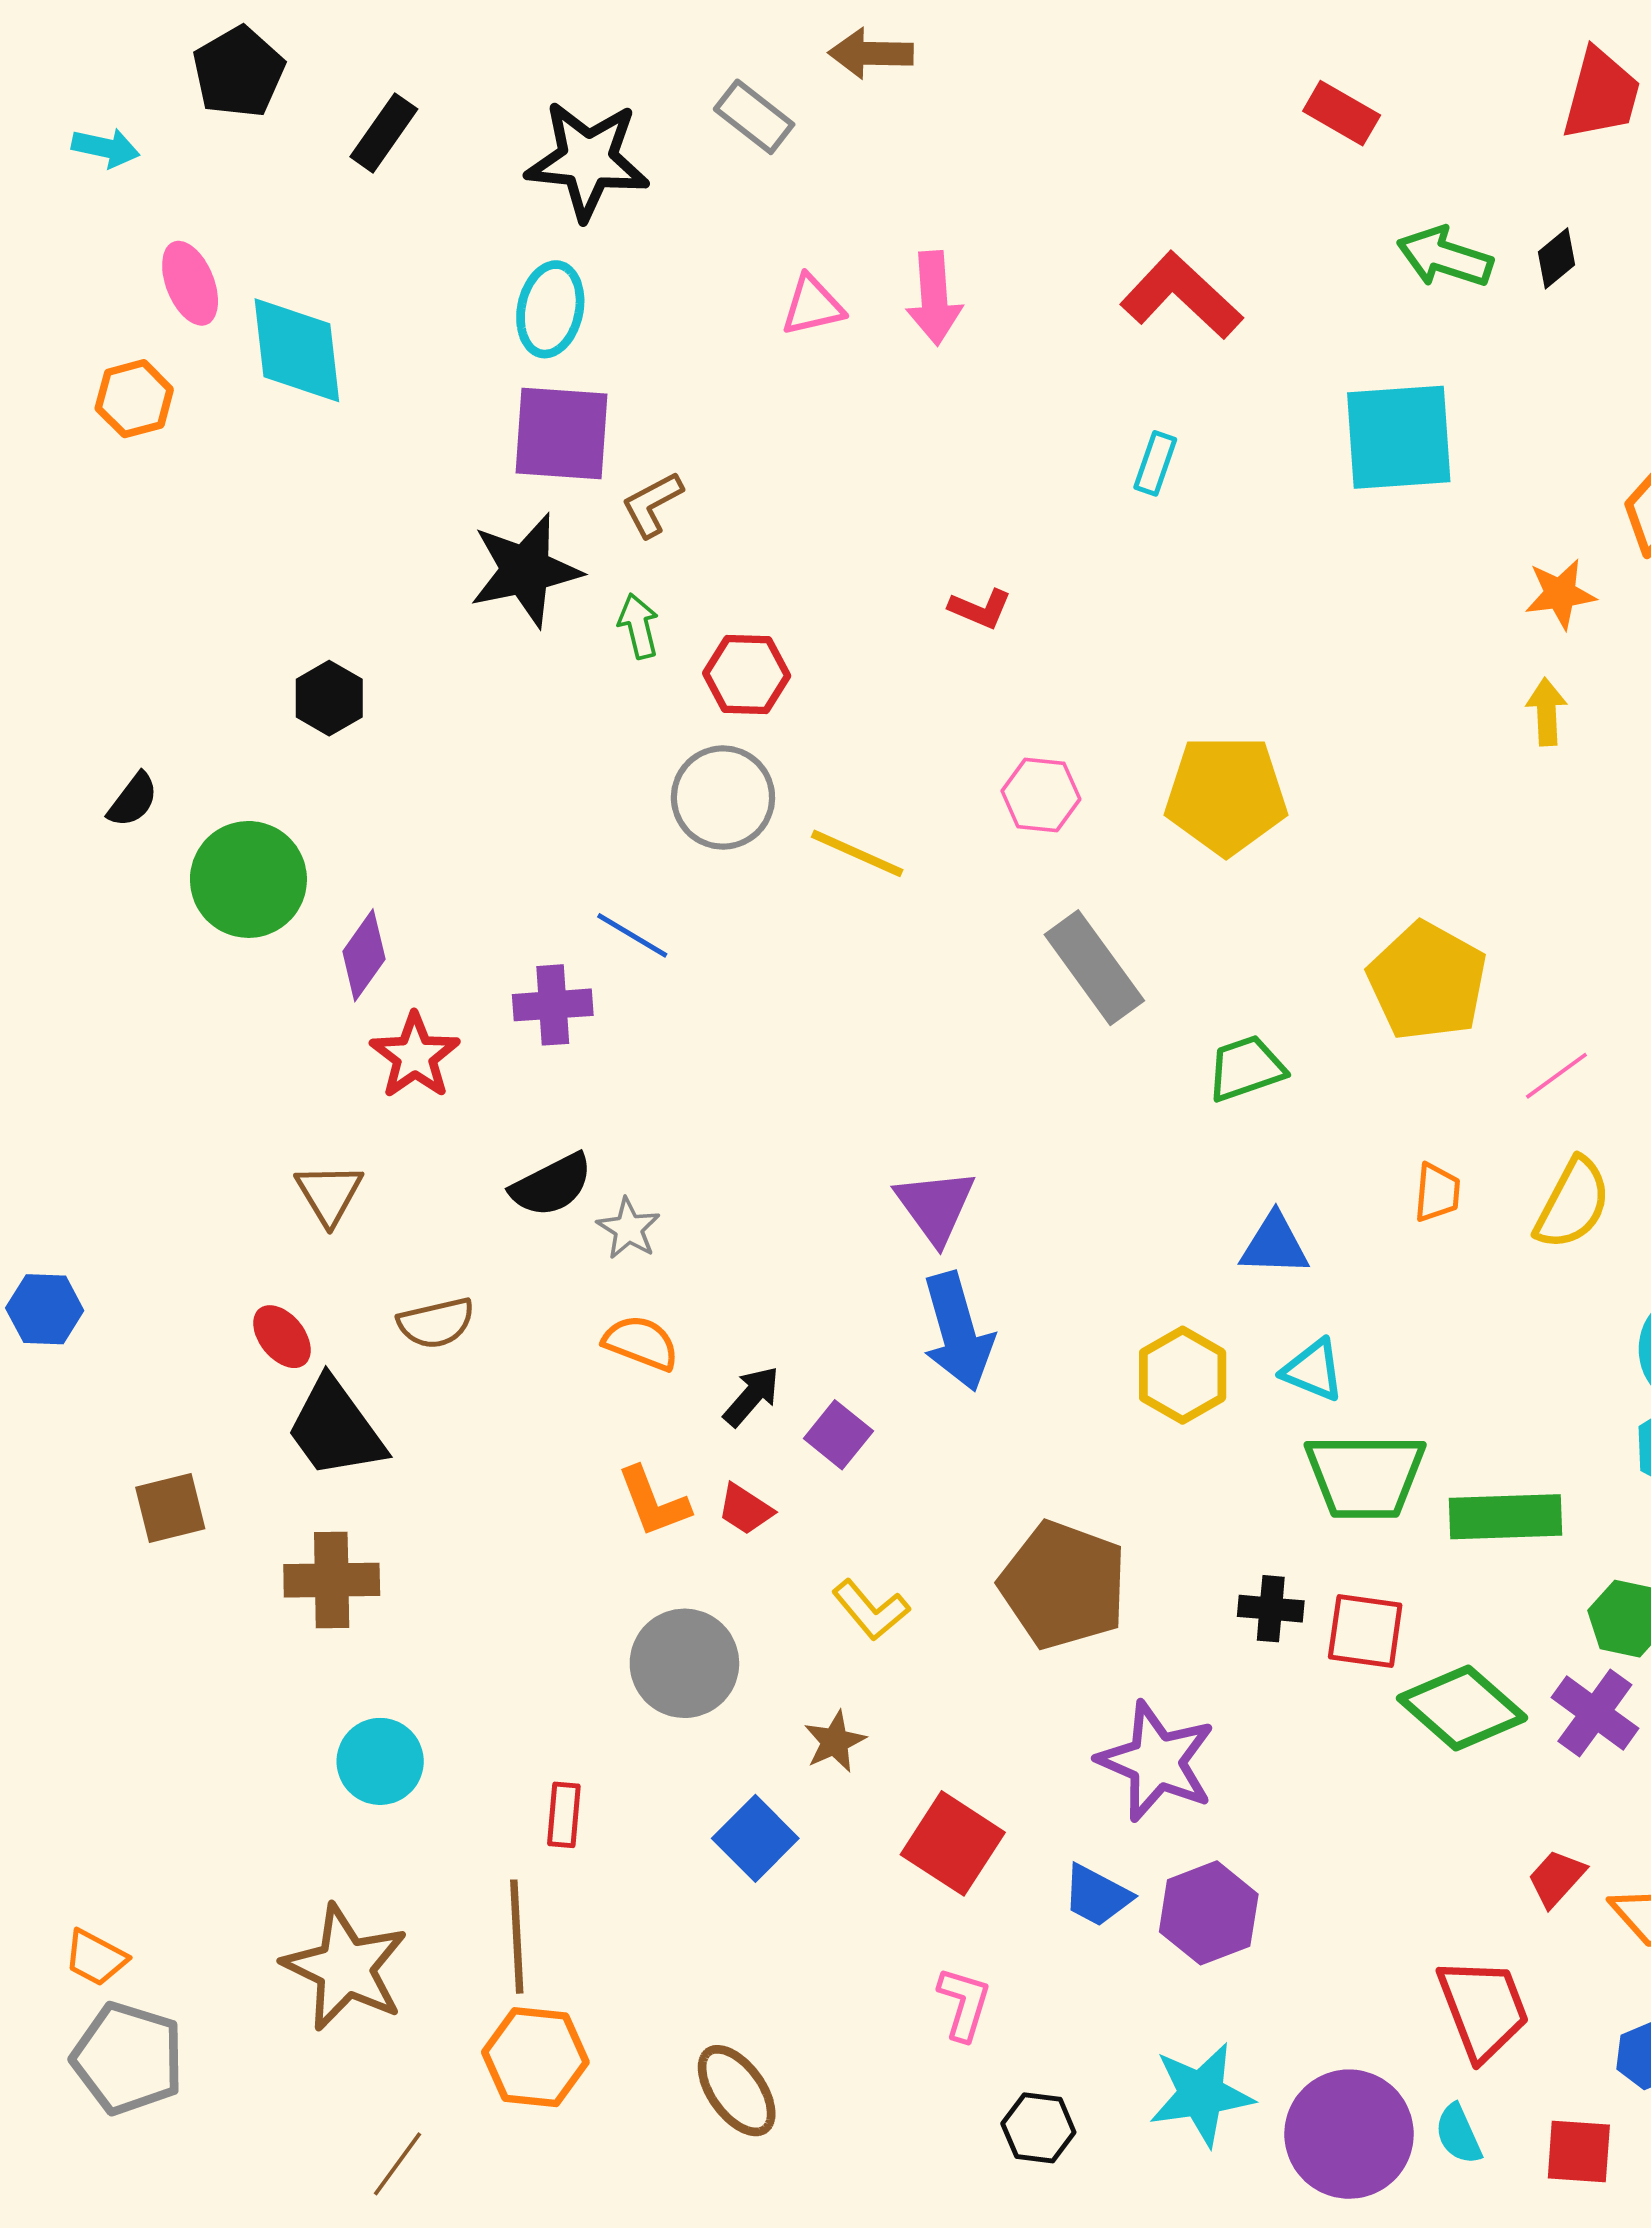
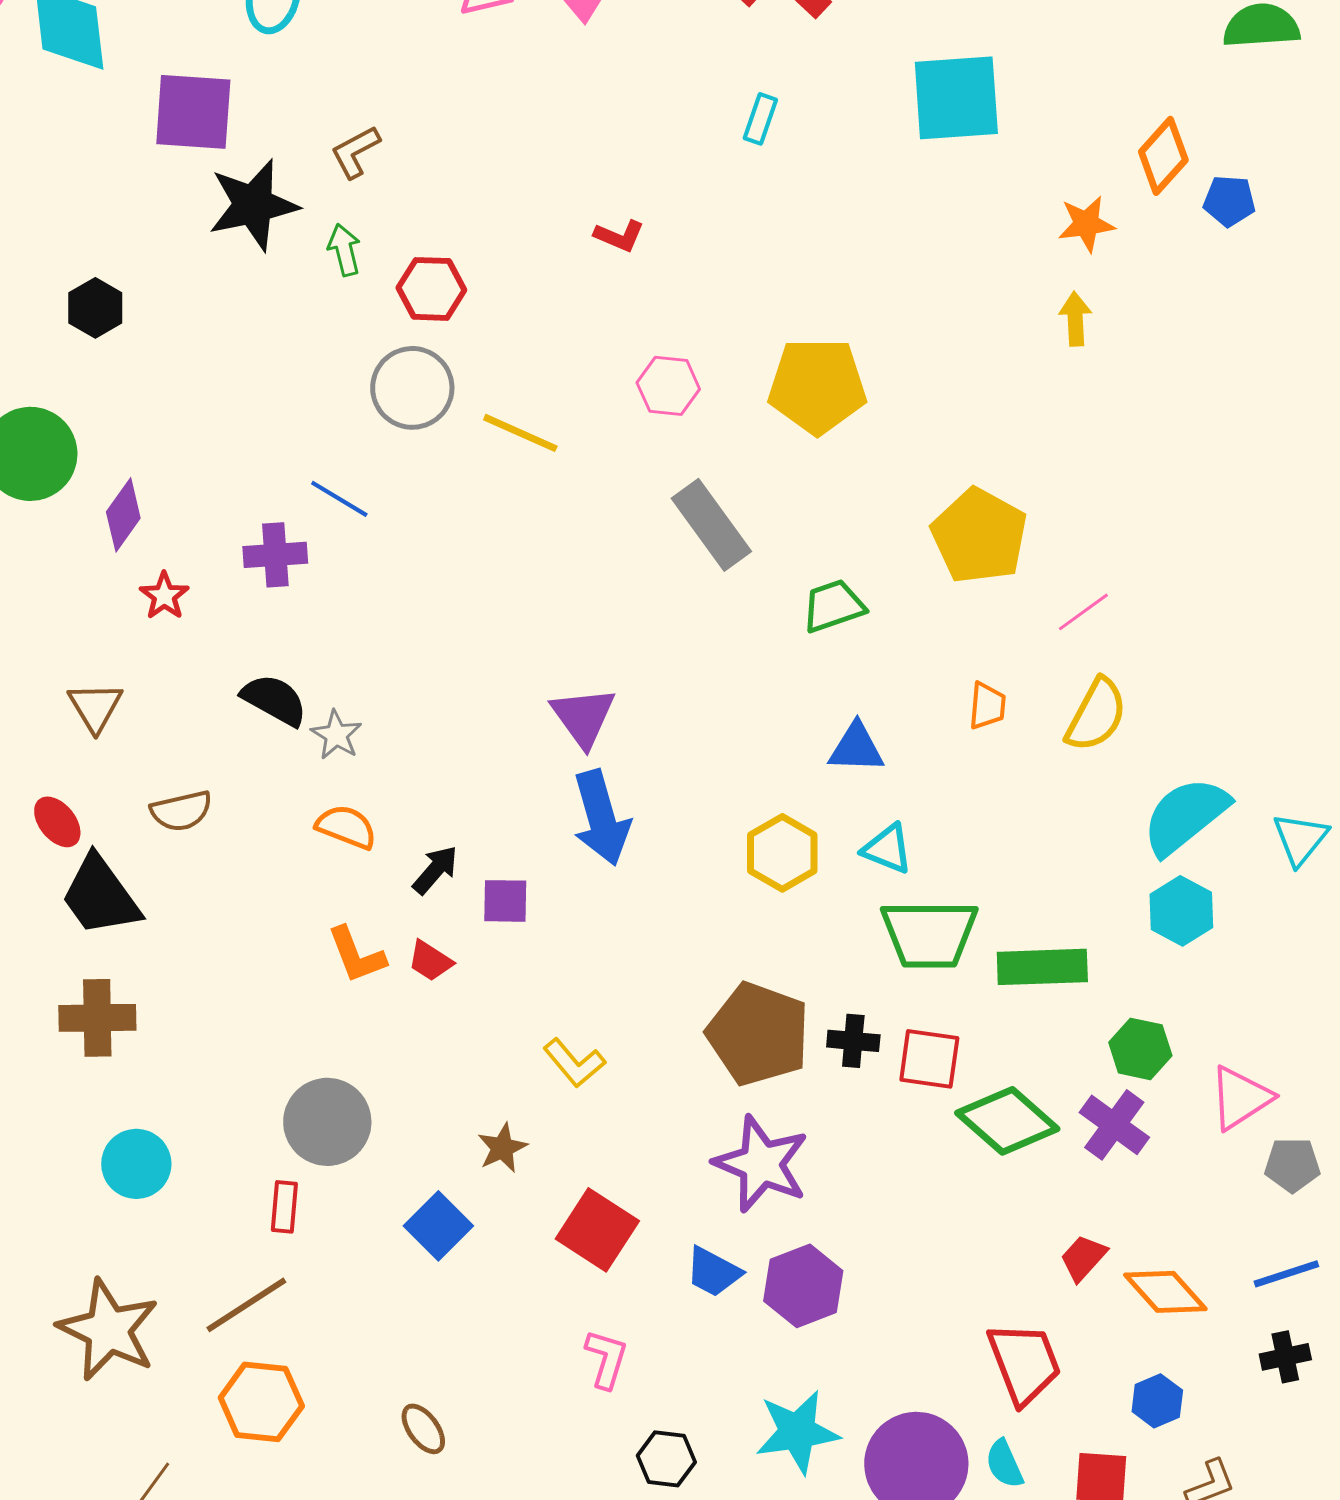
purple square: (561, 434) -> (193, 112), moved
red star: (415, 1056) -> (164, 596), size x0.7
black semicircle: (552, 1185) -> (274, 700), turned -124
purple square: (838, 1435) -> (505, 901), turned -38
brown pentagon: (1063, 1585) -> (758, 1034), moved
yellow L-shape: (871, 1610) -> (574, 1063), moved
gray circle: (684, 1663) -> (327, 1122), moved
brown line: (517, 1937) -> (246, 1305), turned 60
brown ellipse: (737, 2091) -> (423, 1429), size x0.7

